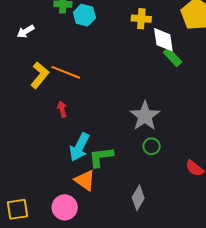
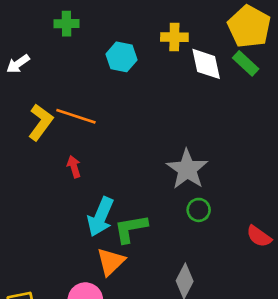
cyan hexagon: (84, 15) -> (121, 57), moved
green rectangle: (173, 57) -> (246, 63), moved
orange triangle: (85, 180) -> (111, 262), turned 45

